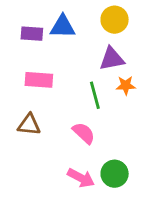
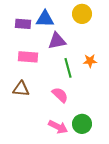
purple triangle: (112, 59) -> (57, 41), moved

